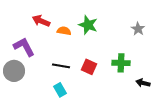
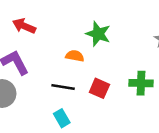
red arrow: (41, 21) -> (24, 26), moved
orange semicircle: (64, 31) -> (75, 56), moved

